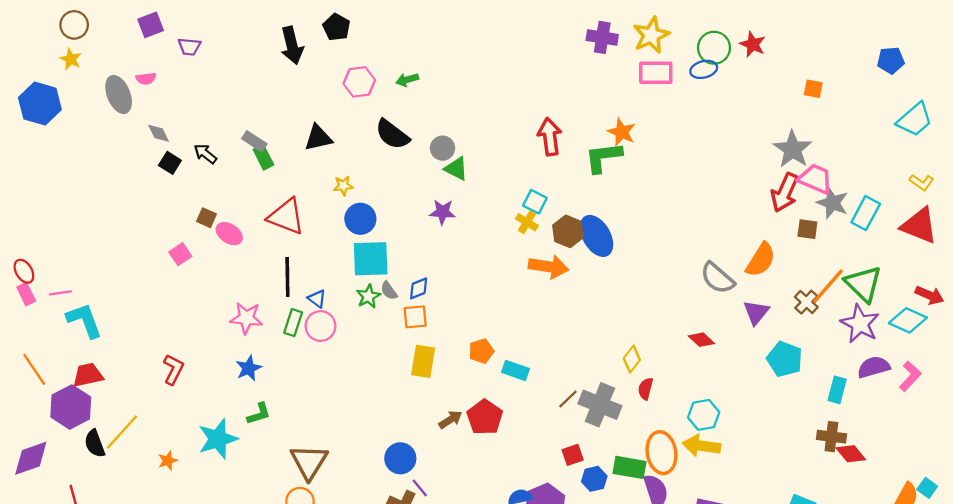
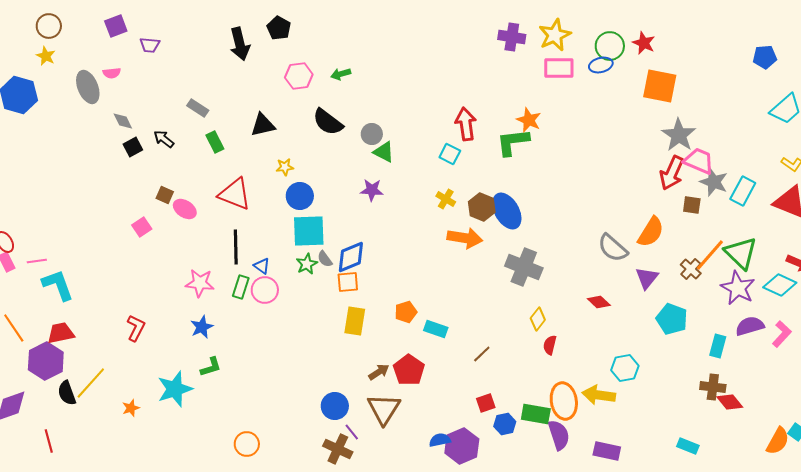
orange square: (813, 89) -> (660, 86), moved, size x2.0
gray rectangle: (254, 141) -> (198, 108), moved
black square: (170, 163) -> (133, 147), turned 30
cyan square: (535, 202) -> (450, 154), moved
blue diamond: (419, 288) -> (351, 257), size x1.6
gray cross: (600, 405) -> (524, 267), moved
cyan hexagon: (704, 415) -> (625, 368), moved
brown triangle: (309, 462) -> (384, 409), moved

